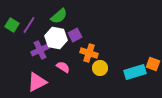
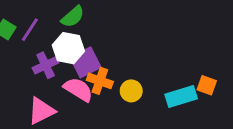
purple square: (75, 35) -> (86, 62), moved, size x1.5
orange cross: (89, 53) -> (100, 81), moved
pink semicircle: (63, 67) -> (78, 89), size x1.5

